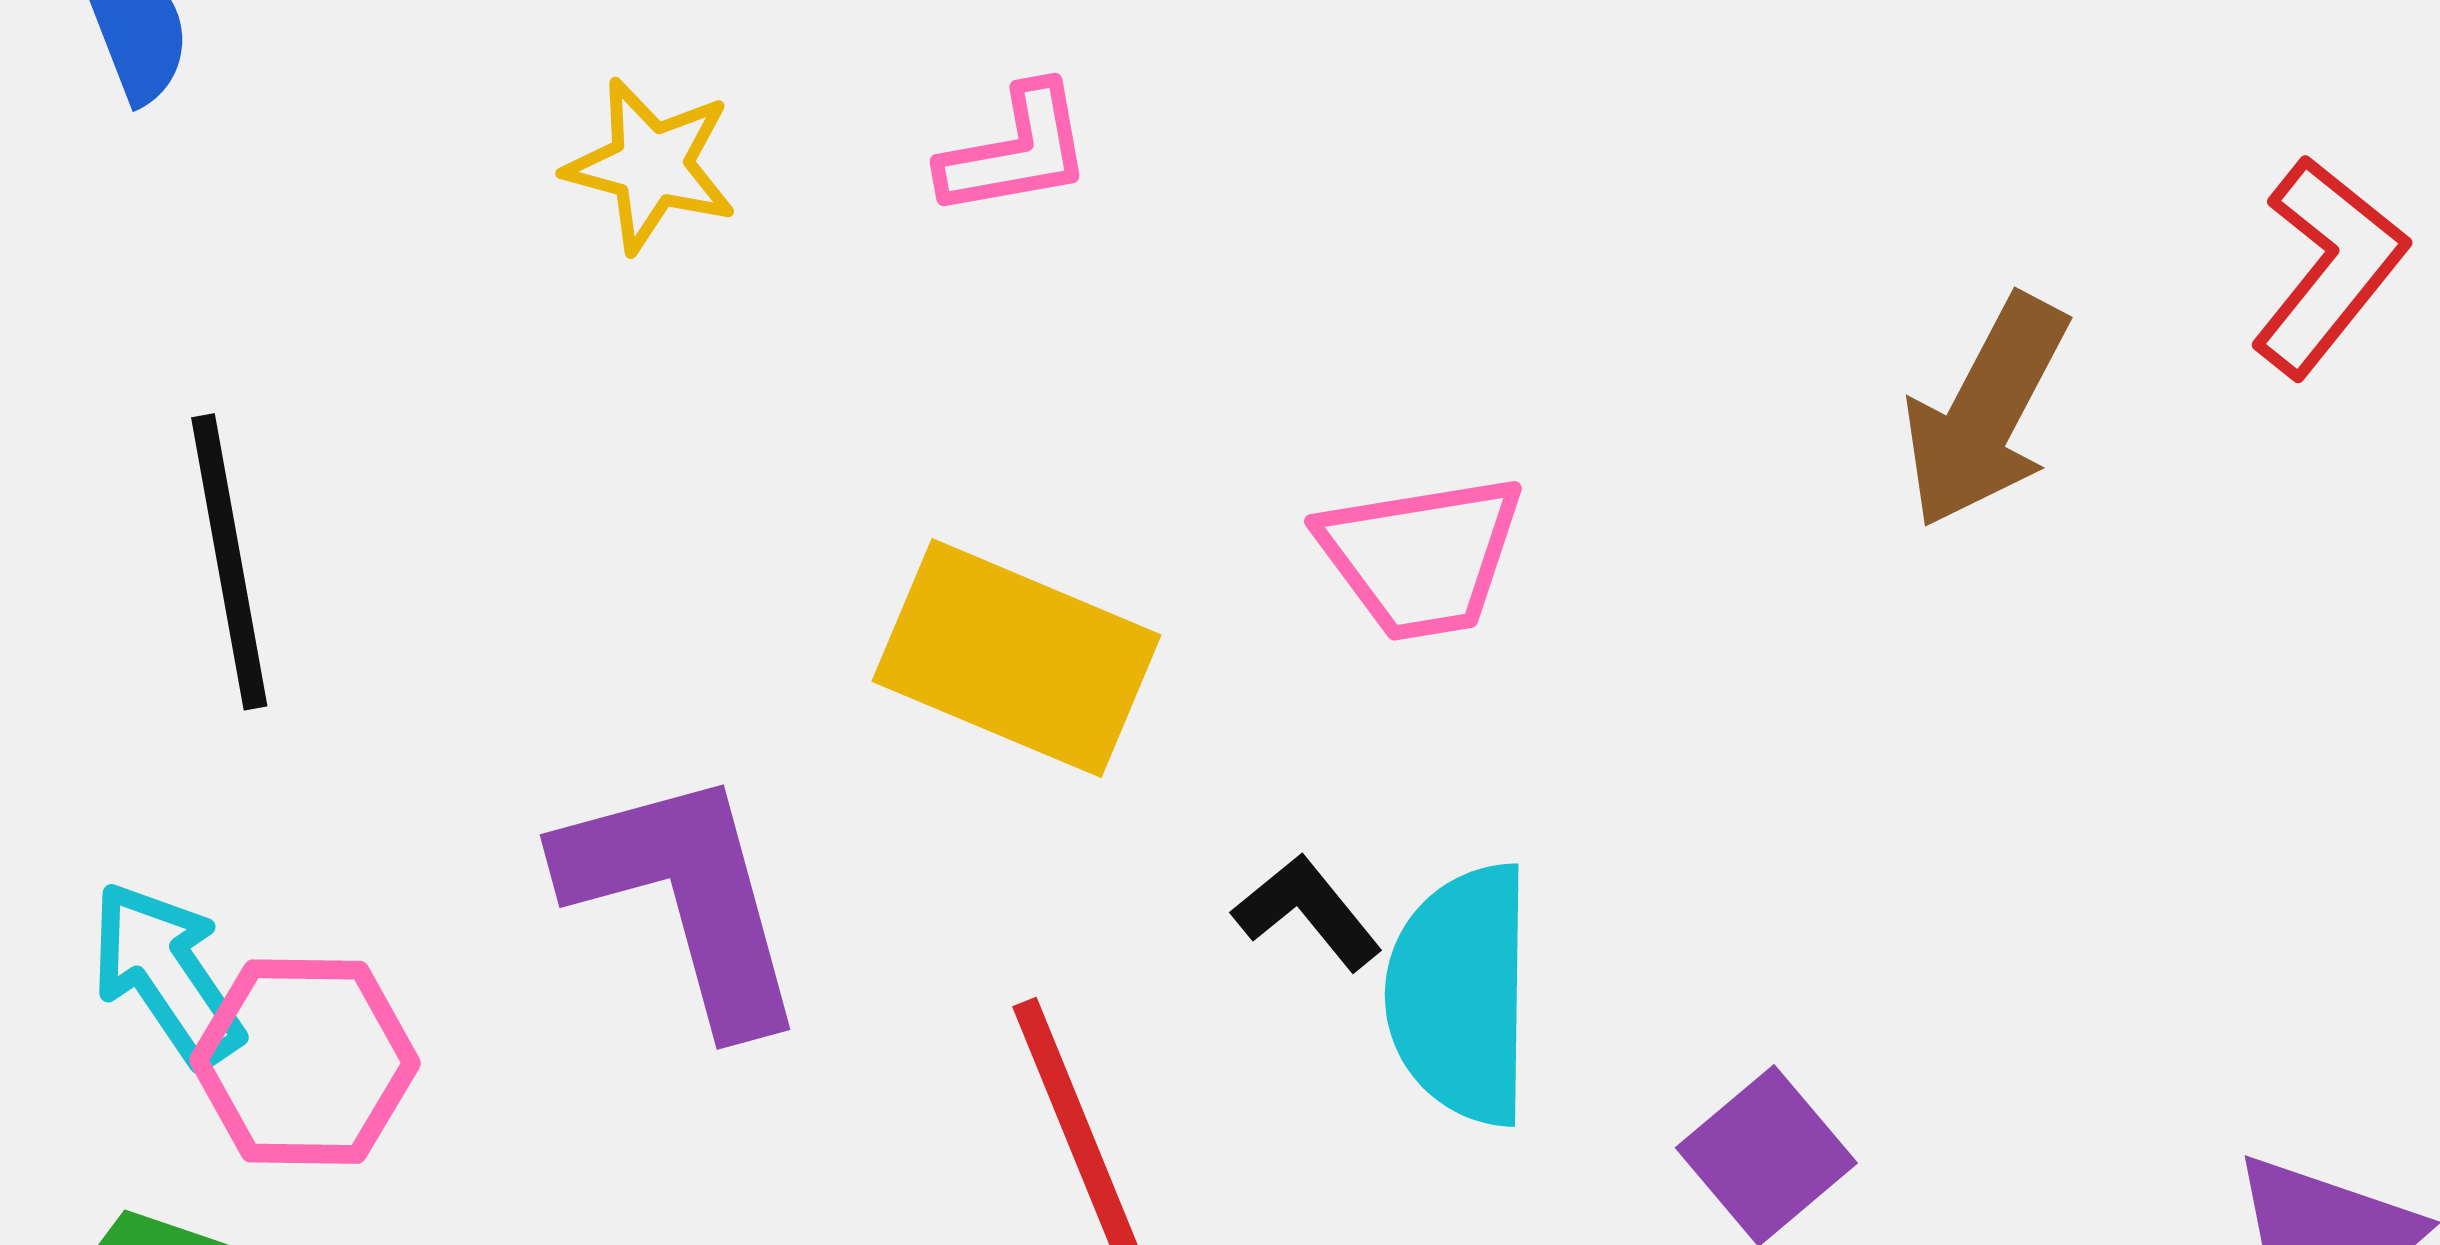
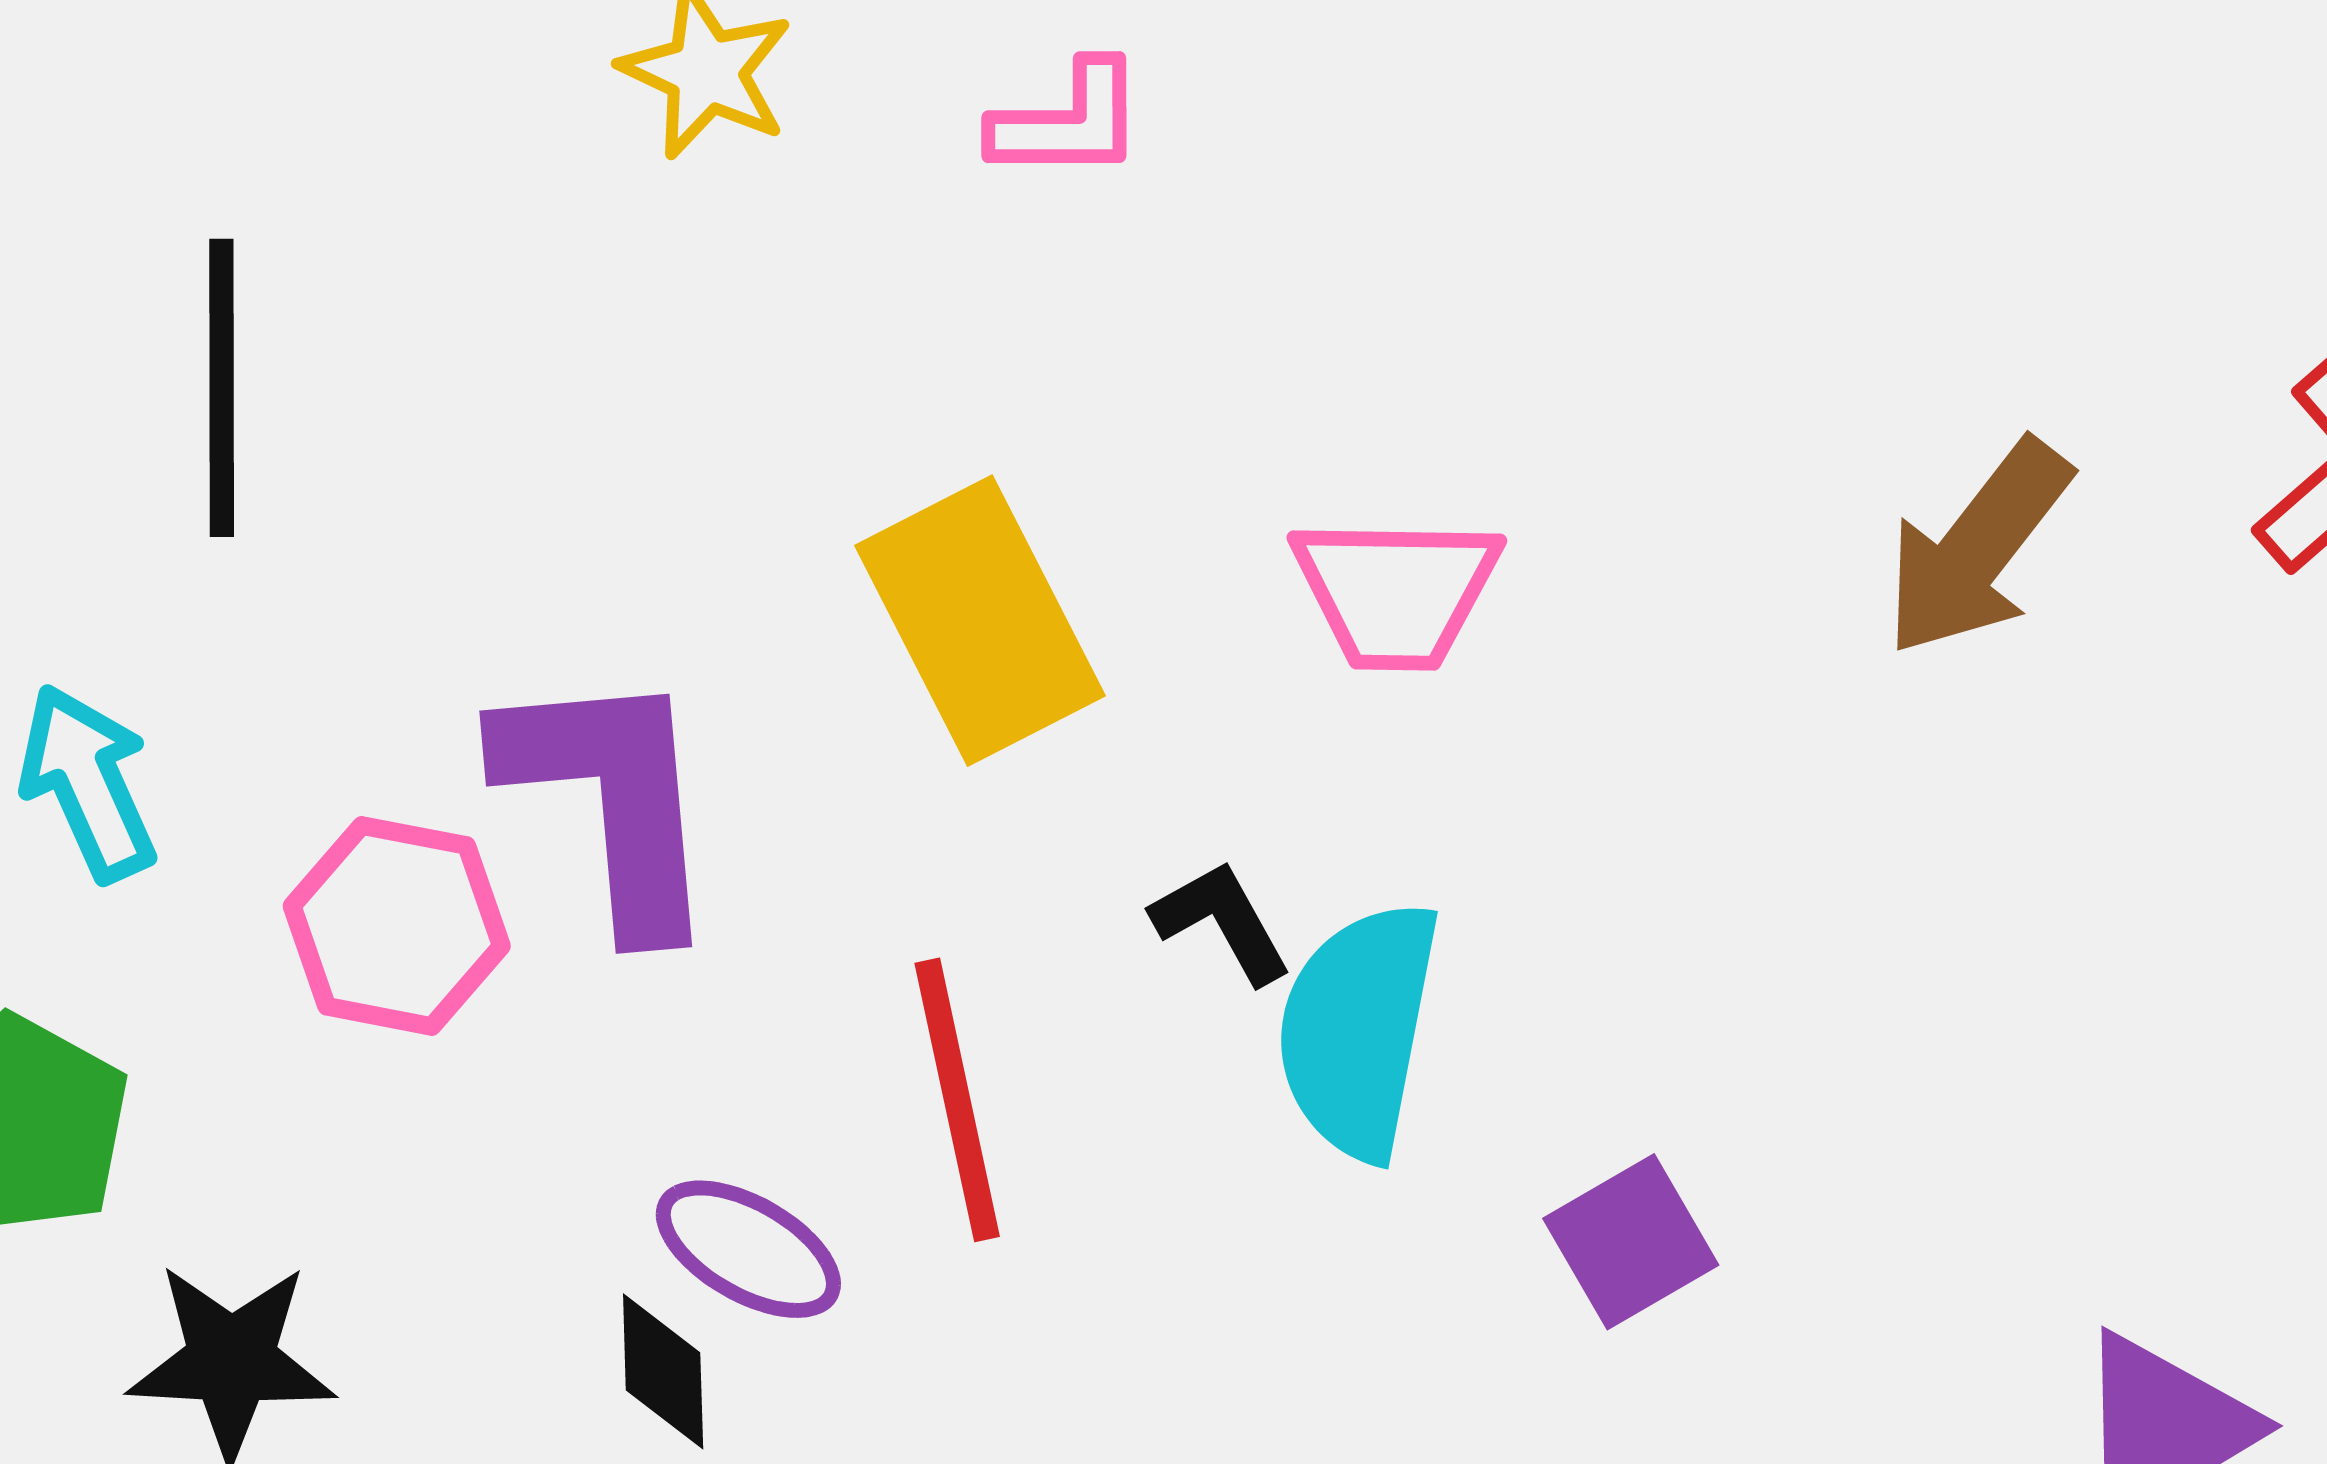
yellow rectangle: (1017, 658) -> (980, 621), turned 30
pink hexagon: (305, 1062) -> (397, 926), moved

